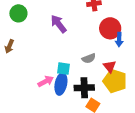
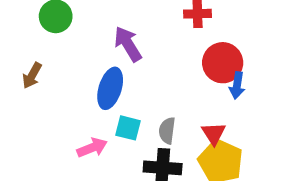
gray semicircle: (89, 58) -> (167, 131), moved, turned 112
blue ellipse: (61, 84) -> (110, 88), moved

